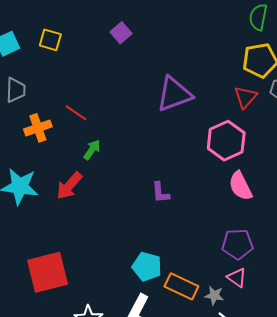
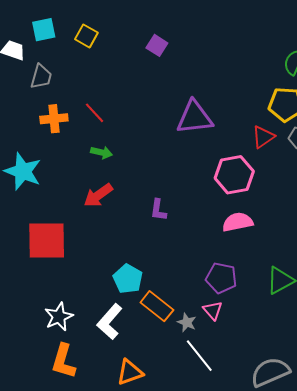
purple square: (121, 33) -> (157, 45), turned -30
green arrow: (92, 150) -> (102, 152), turned 55
red arrow: (69, 186) -> (98, 195), moved
pink semicircle: (240, 186) -> (238, 222), turned 92
red square: (48, 272) -> (47, 240), moved

